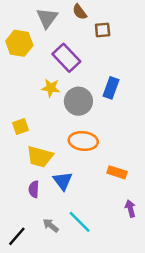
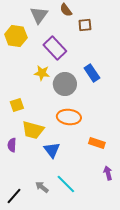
blue rectangle: (111, 88) -> (92, 73), turned -54
purple semicircle: (34, 189) -> (12, 145), moved

